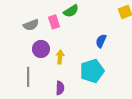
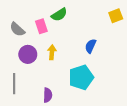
gray semicircle: (31, 25) -> (17, 29), turned 63
yellow arrow: (60, 57) -> (52, 52), moved

